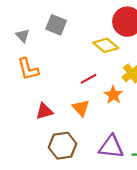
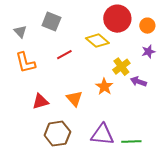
red line: (88, 79) -> (64, 55), moved

